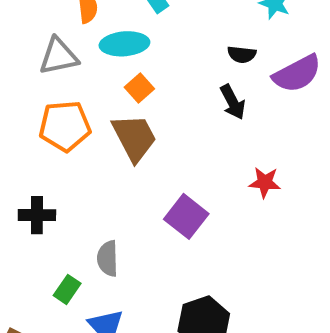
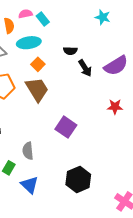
black semicircle: (242, 54) -> (70, 51), moved
purple semicircle: (297, 74) -> (116, 66), moved
red star: (265, 182) -> (115, 107), moved

